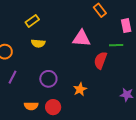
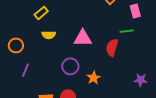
pink triangle: (81, 38) -> (83, 38), moved
purple circle: (48, 79) -> (70, 66), moved

